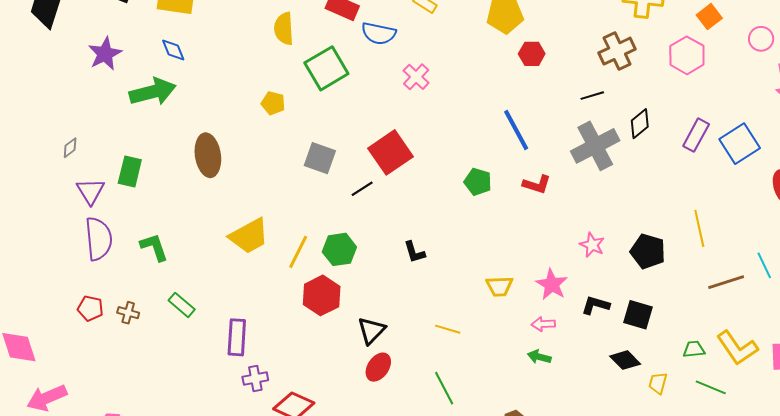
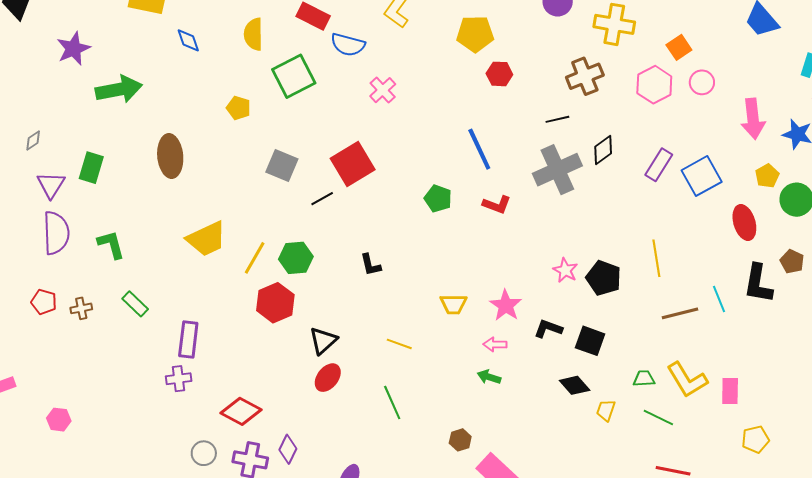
pink circle: (761, 39) -> (702, 82), moved
blue diamond: (173, 50) -> (188, 40), moved
pink star: (592, 245) -> (565, 270), moved
brown cross: (128, 313) -> (81, 308), turned -30
purple cross: (255, 379) -> (179, 379), moved

